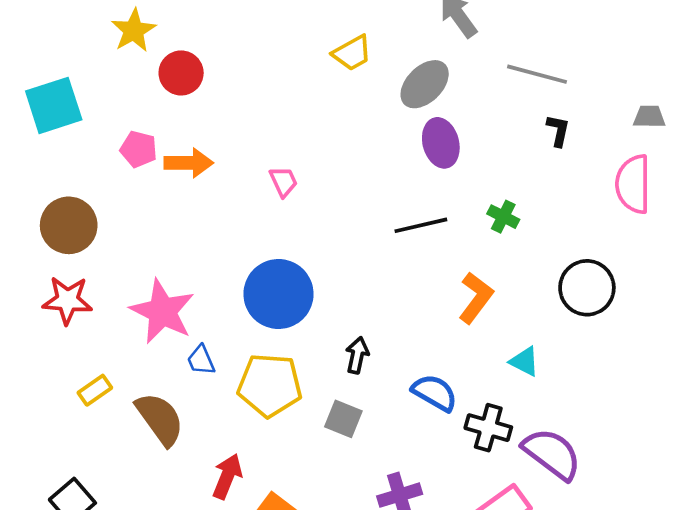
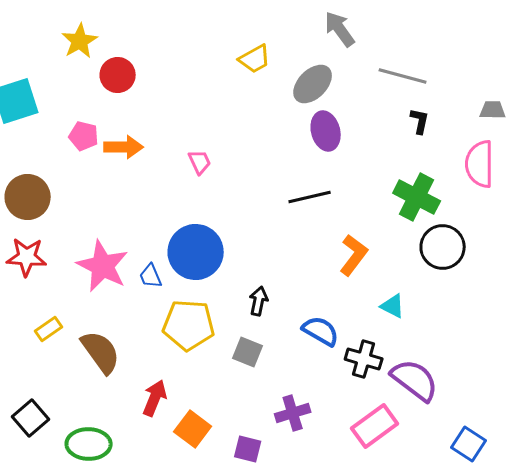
green cross: (503, 217) -> (417, 197), moved, size x1.8
blue trapezoid: (201, 360) -> (151, 276), moved

